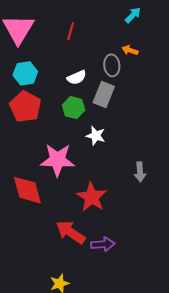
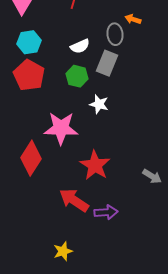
gray arrow: (140, 172) -> (152, 176), moved, turned -54
red diamond: (27, 190) -> (31, 158), turned 48

